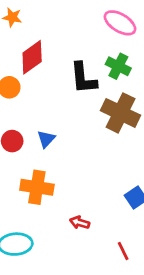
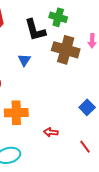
blue triangle: (46, 139) -> (24, 60), moved

